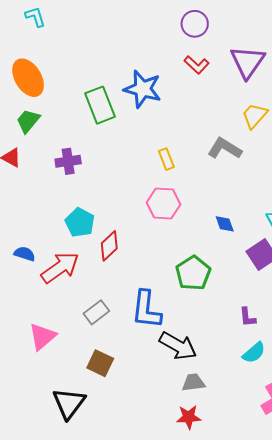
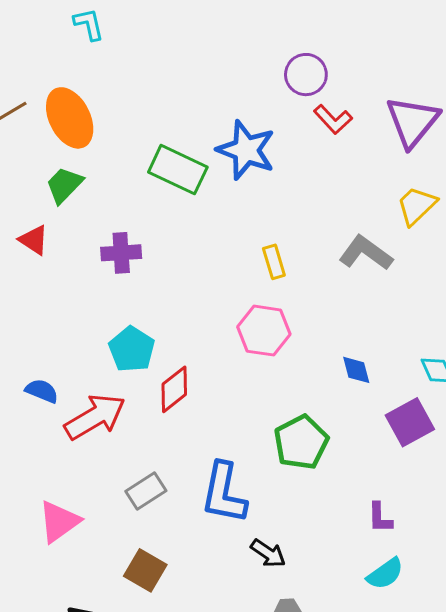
purple circle: (195, 24) -> (306, 75), moved
green rectangle: (100, 105) -> (178, 170), turned -48
black arrow: (178, 346) -> (268, 553), size x0.6

